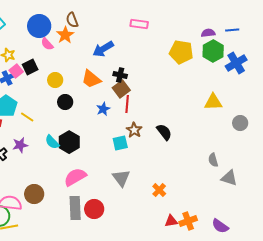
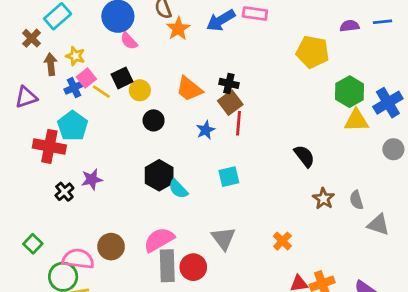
orange star: (65, 35) -> (178, 29), moved
blue arrow: (103, 49) -> (221, 20), moved
green hexagon: (213, 51) -> (350, 92), moved
blue cross: (236, 63) -> (388, 103), moved
black square: (30, 67) -> (122, 78), moved
yellow line: (27, 117) -> (101, 92), moved
brown star: (134, 130) -> (324, 199), moved
black semicircle: (164, 132) -> (304, 156), moved
cyan semicircle: (52, 142) -> (178, 189), moved
pink semicircle: (75, 177) -> (159, 240), moved
gray triangle: (121, 178) -> (223, 238), moved

